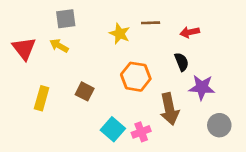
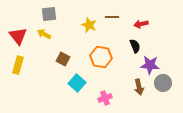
brown square: (85, 91) -> (63, 59), moved
yellow rectangle: (42, 98) -> (18, 65), moved
brown arrow: (169, 109) -> (139, 87), moved, size x0.7
gray circle: (219, 125) -> (163, 83), moved
cyan square: (113, 129) -> (77, 83), moved

